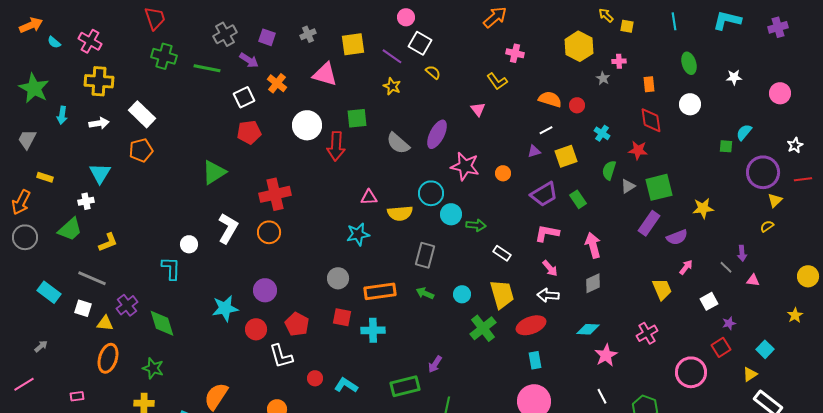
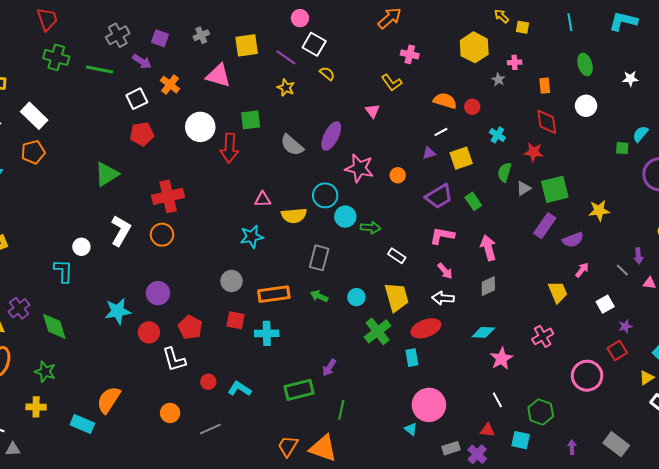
cyan rectangle: (535, 360) -> (412, 358), moved

